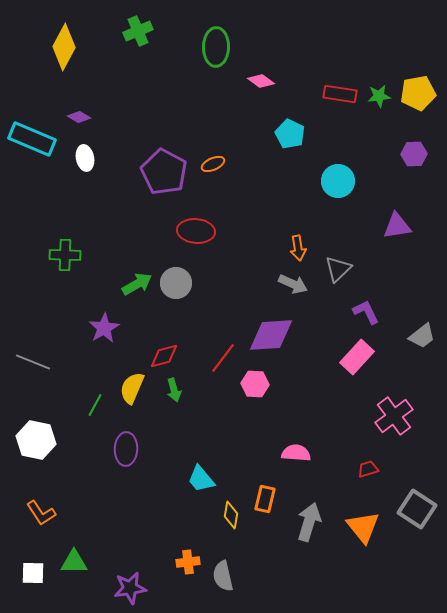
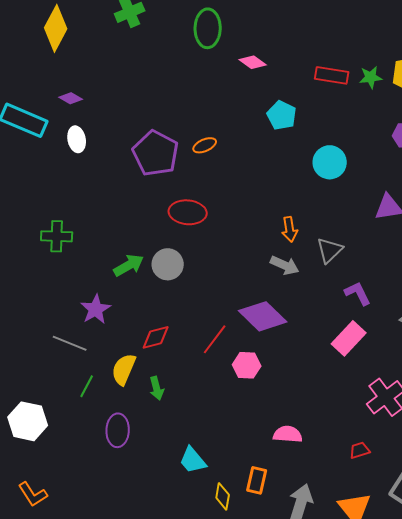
purple diamond: (271, 335) -> (263, 316), turned 48
gray line: (33, 362) -> (70, 343), moved
green arrow: (174, 390) -> (157, 388), moved

